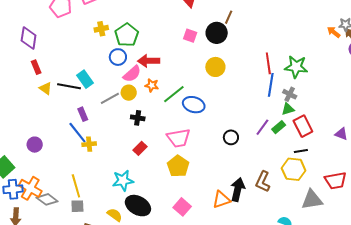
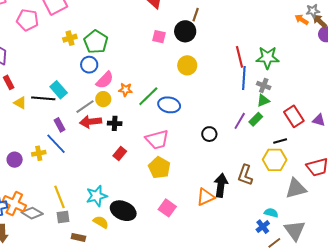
red arrow: (149, 61) -> (91, 122), moved
red rectangle: (303, 126) -> (294, 116), moved
yellow cross: (89, 144) -> (39, 153), moved
cyan star: (123, 181) -> (97, 196), moved

